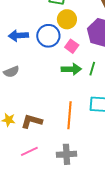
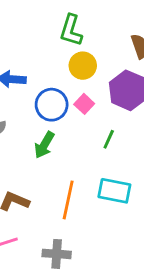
blue circle: (48, 36) -> (52, 105), moved
green arrow: (71, 69) -> (44, 145), moved, turned 114

